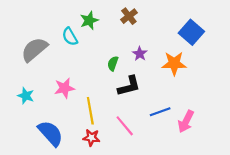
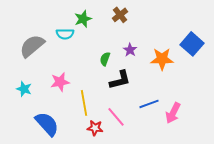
blue square: (191, 32) -> (192, 44), moved
cyan semicircle: (70, 37) -> (65, 34), turned -60
red star: (91, 138) -> (95, 128), moved

